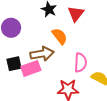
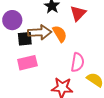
brown arrow: (42, 54) -> (40, 32), moved
black square: (14, 64) -> (25, 39), moved

